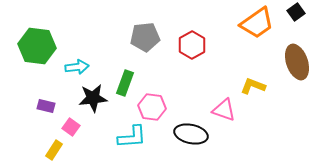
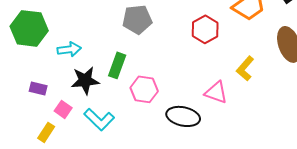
red hexagon: (192, 45) -> (205, 29), moved
yellow L-shape: (253, 86) -> (245, 68), turned -70
cyan L-shape: (132, 137) -> (99, 119), moved, turned 48

